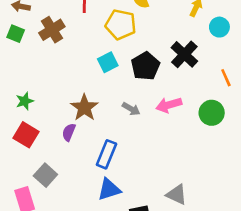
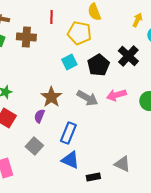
brown cross: (52, 30) -> (26, 37), turned 36
gray arrow: (131, 109) -> (87, 98), size x1.5
gray square: (45, 175) -> (34, 146), moved
blue triangle: (109, 189) -> (70, 160), turned 42

